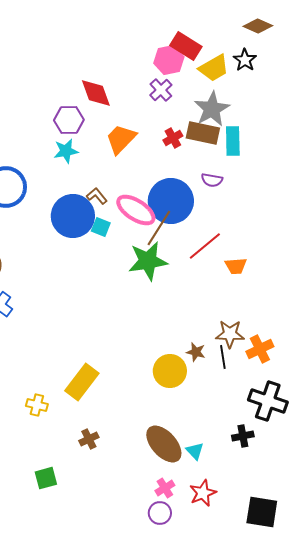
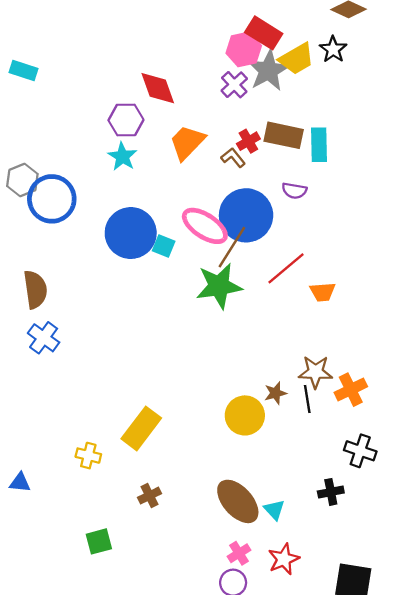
gray star: (212, 109) -> (268, 71), moved
cyan star: (66, 151) -> (122, 156), turned -30
brown L-shape: (97, 196) -> (233, 158), moved
brown star: (196, 352) -> (275, 393), turned -30
black cross: (268, 401) -> (360, 451), size x0.7

